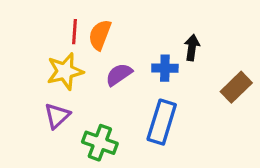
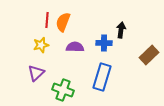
yellow star: (65, 71) -> (41, 45), size x0.7
purple semicircle: (119, 74) -> (75, 47), turned 36

